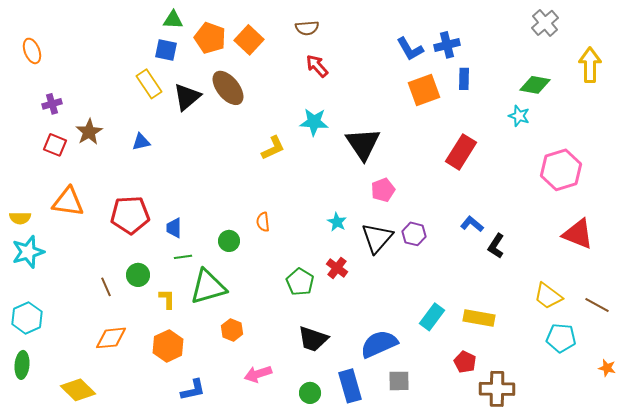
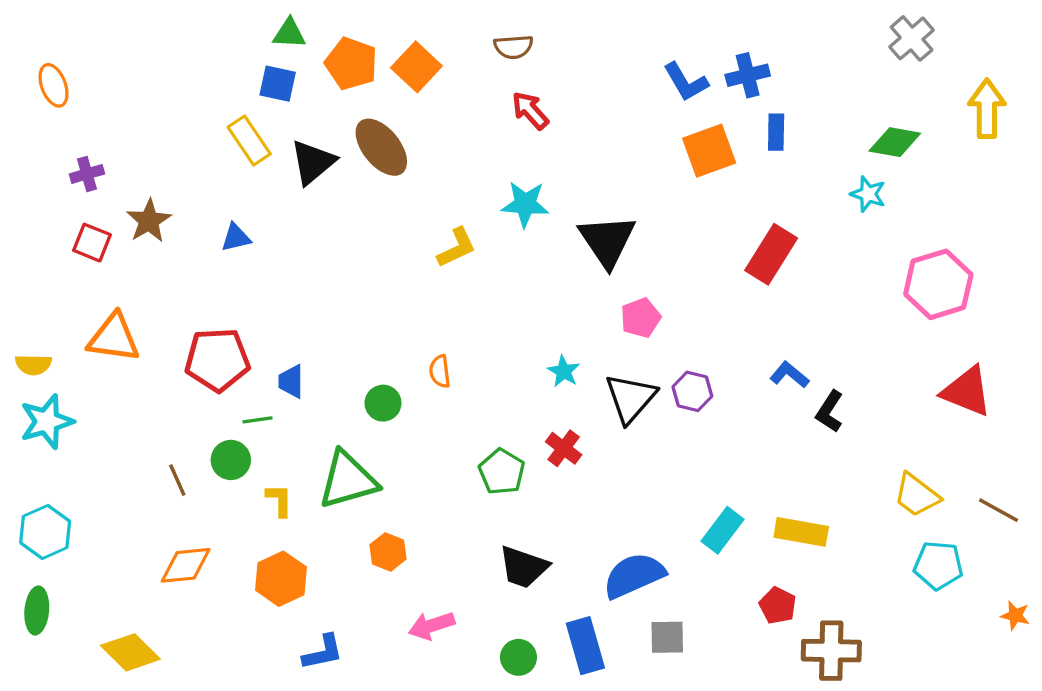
green line: (183, 257) -> (258, 420), moved

